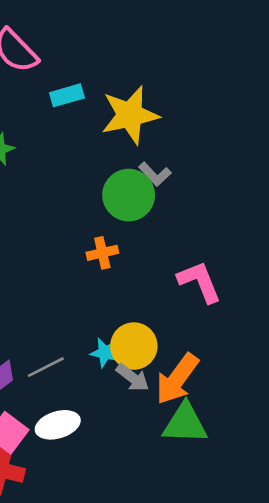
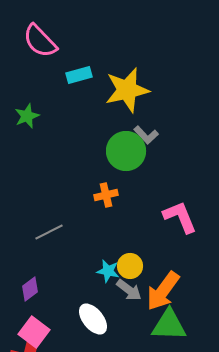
yellow circle: (134, 346) -> (130, 266), size x0.7
gray line: (46, 367) -> (49, 232), moved
white ellipse: (58, 425) -> (93, 319), moved, turned 68

